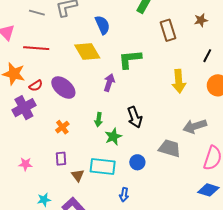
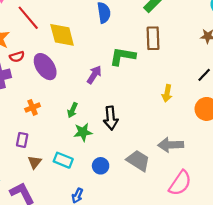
brown rectangle: (168, 30) -> (153, 38), moved
red line: (36, 48) -> (28, 18), turned 30
yellow diamond: (87, 52) -> (62, 35), moved
yellow arrow: (179, 81) -> (167, 93), size x0.7
cyan rectangle: (103, 167) -> (63, 160), size x0.7

